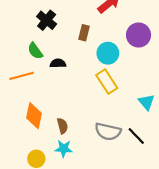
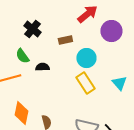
brown rectangle: (84, 33) -> (65, 40), turned 64
purple circle: (139, 35) -> (111, 31), moved
cyan triangle: (146, 102) -> (119, 83), moved

